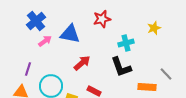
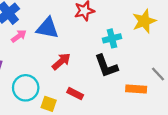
yellow star: (154, 28) -> (144, 21), size x1.5

